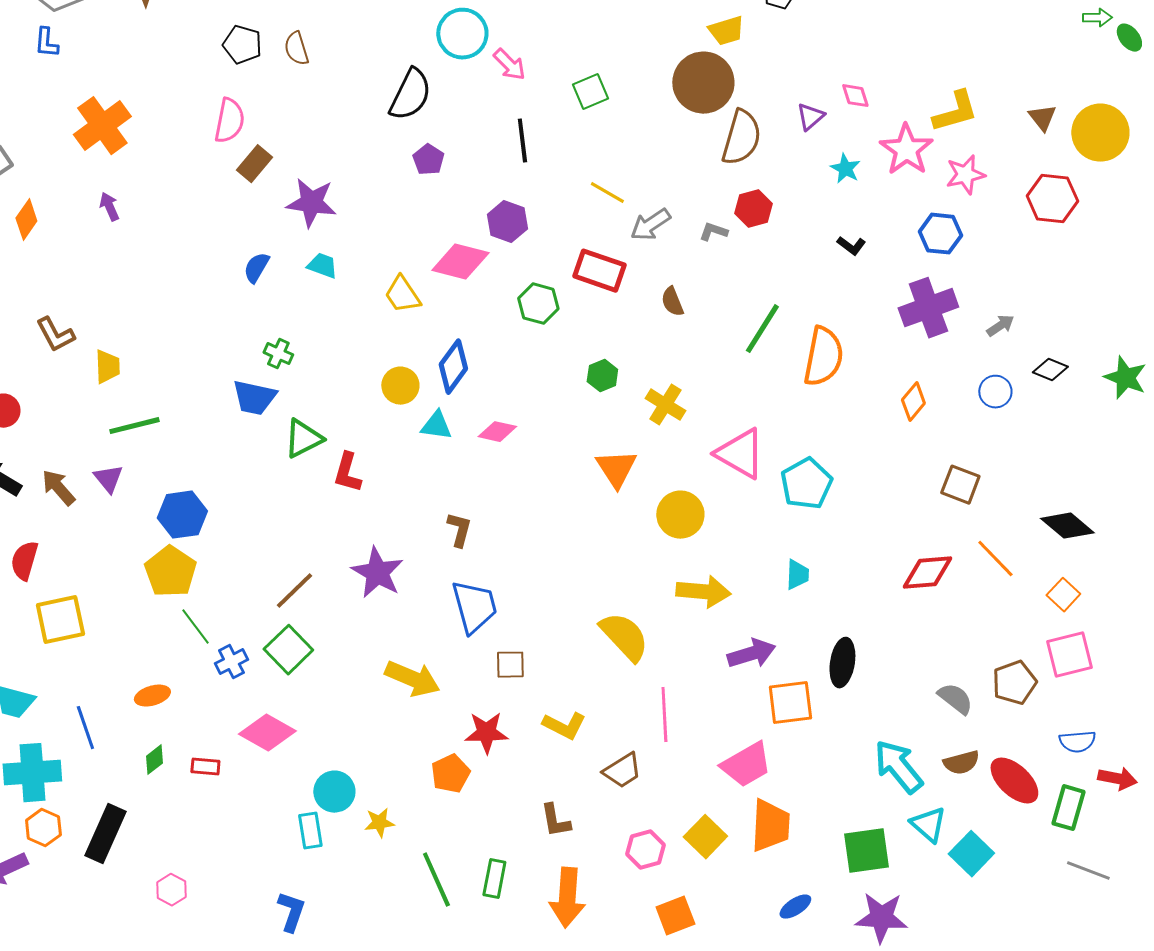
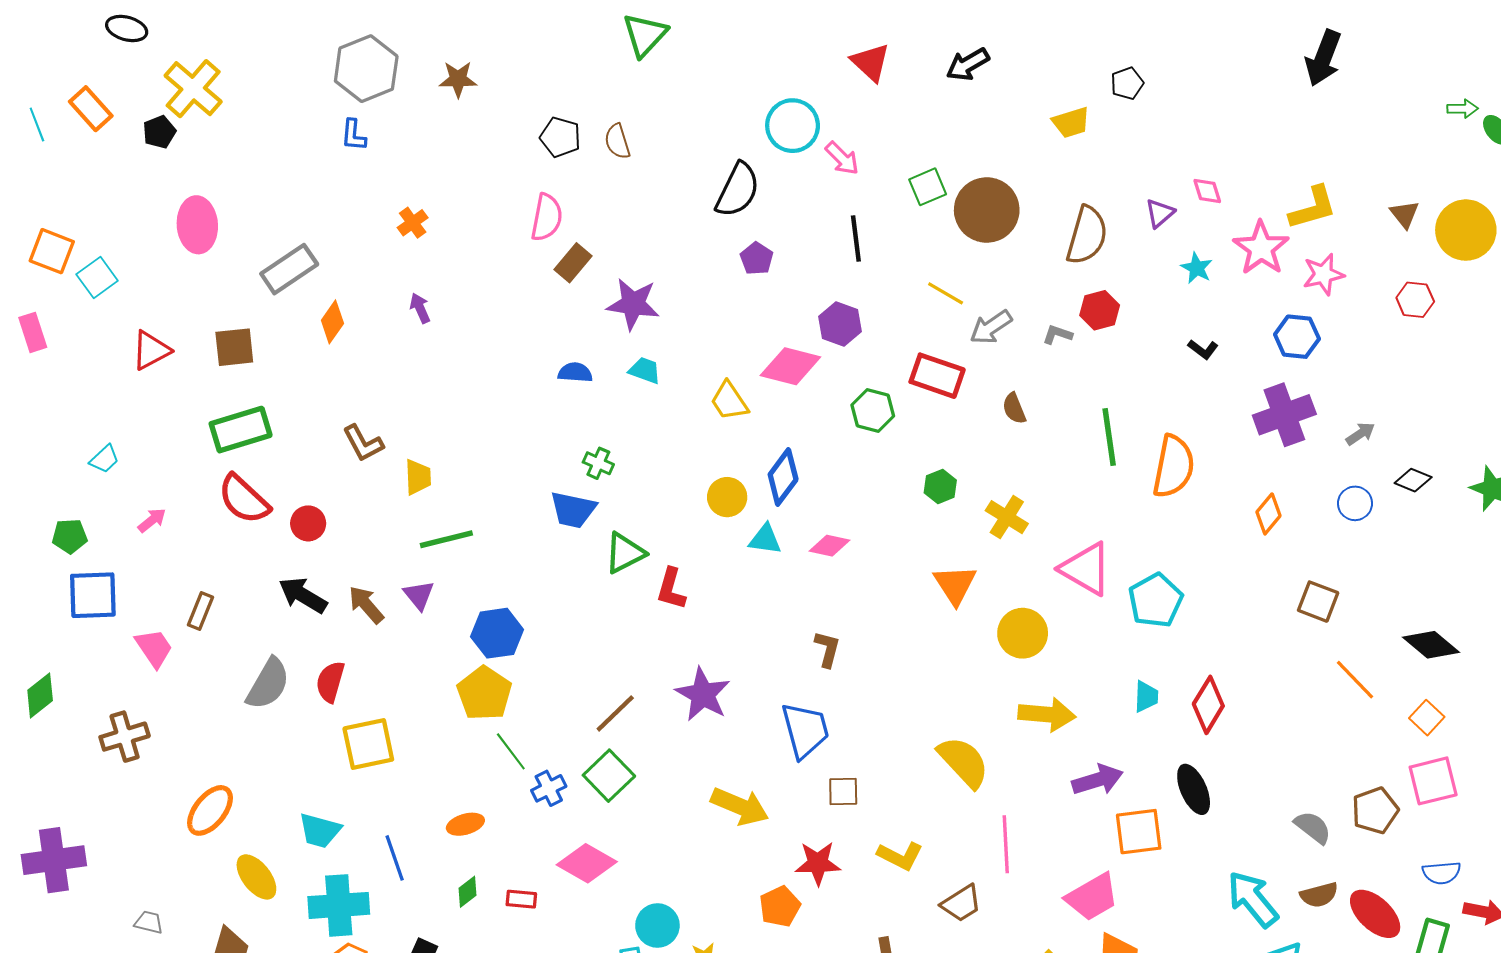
brown circle: (703, 83) -> (987, 210), moved
orange cross: (102, 126) -> (413, 223), size x0.5
red hexagon: (1052, 199) -> (1415, 300), size x0.7
blue semicircle: (256, 268) -> (575, 373), turned 64
green line: (762, 329) -> (1109, 437), turned -40
brown L-shape: (459, 530) -> (827, 649), moved
red diamond: (927, 573) -> (1208, 705), moved, turned -54
black ellipse: (842, 663) -> (1194, 789), turned -33

